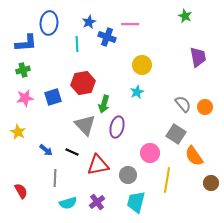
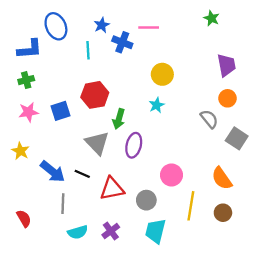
blue ellipse: (49, 23) -> (56, 26), turned -30
orange circle: (205, 107) -> (228, 98), moved
gray square: (176, 134) -> (237, 138), moved
blue arrow: (46, 150) -> (52, 172), size x1.6
brown circle: (211, 183) -> (223, 213), moved

